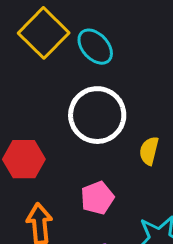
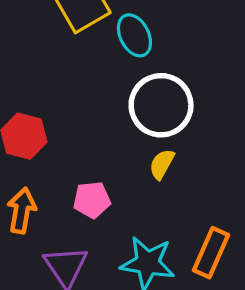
white circle: (97, 115) -> (161, 105), moved

